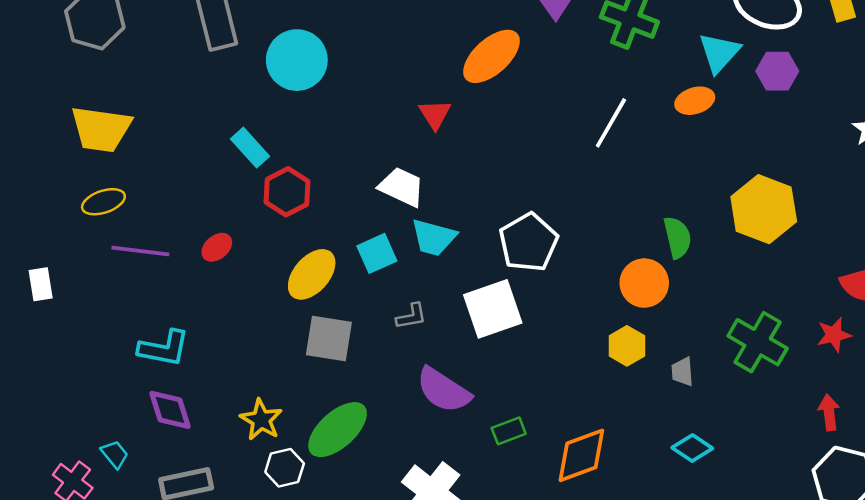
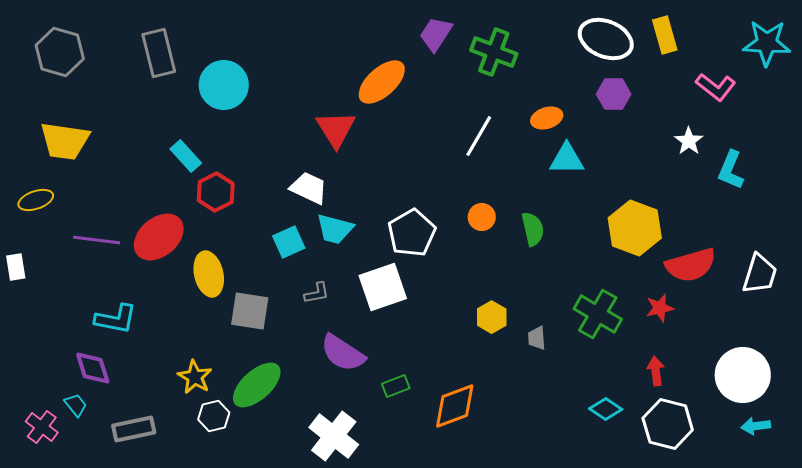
cyan triangle: (719, 53) -> (567, 159), moved, turned 48
red triangle: (435, 114) -> (336, 129), size x1.5
yellow ellipse: (103, 202) -> (36, 200), moved
yellow hexagon: (764, 209) -> (635, 228), moved
red ellipse: (217, 247) -> (159, 237), size x2.0
yellow ellipse: (312, 274) -> (209, 274), moved, turned -54
orange circle: (644, 283) -> (482, 217), moved, size x0.7
purple diamond: (170, 410) -> (93, 368), moved
cyan diamond: (692, 448) -> (606, 409), moved

